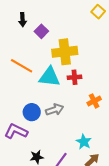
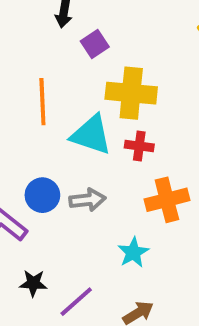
orange line: (22, 66) -> (42, 102), turned 45
orange cross: (94, 101) -> (167, 200), size x1.5
cyan star: (84, 142) -> (133, 252), moved

